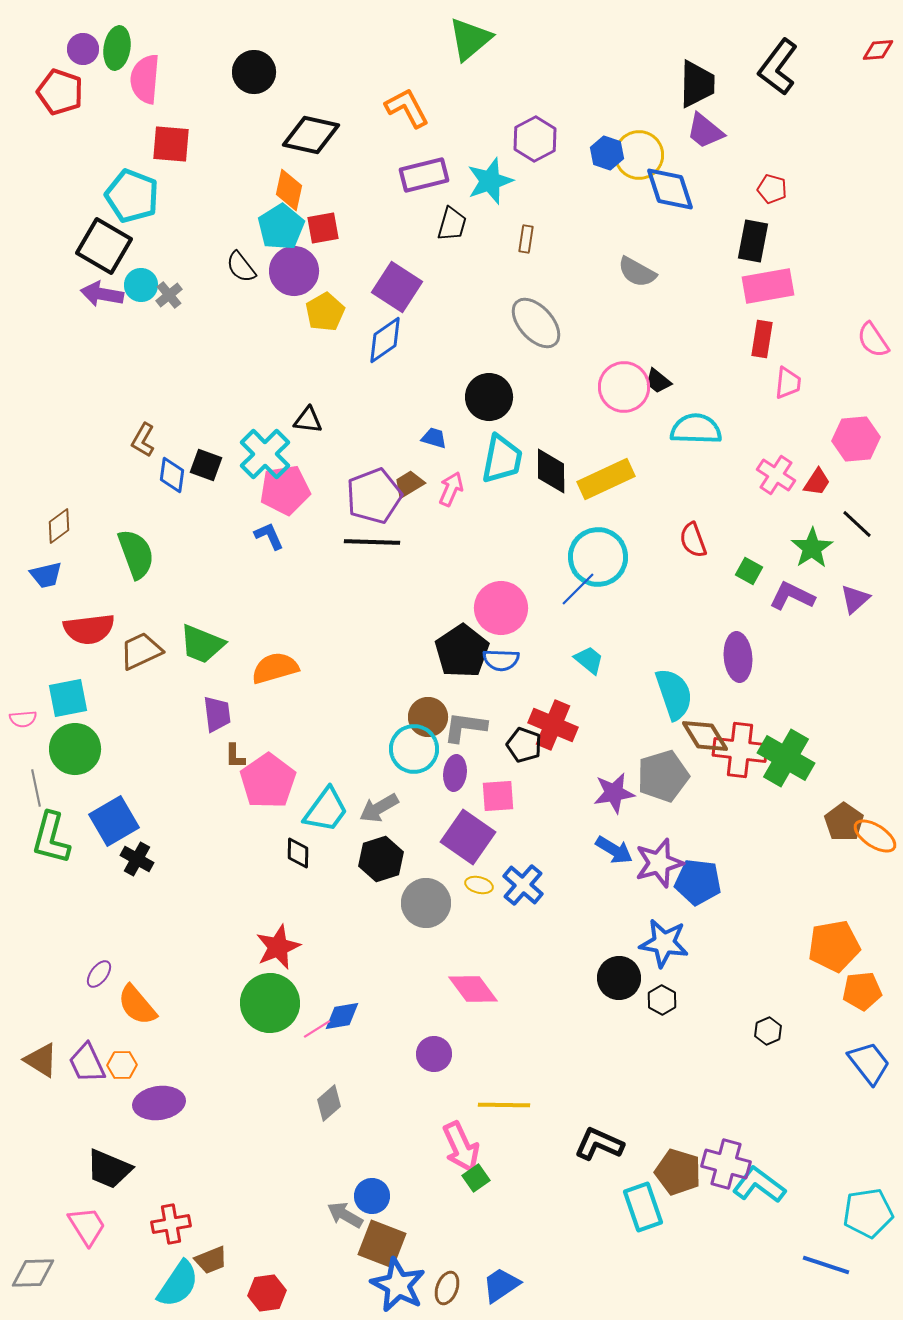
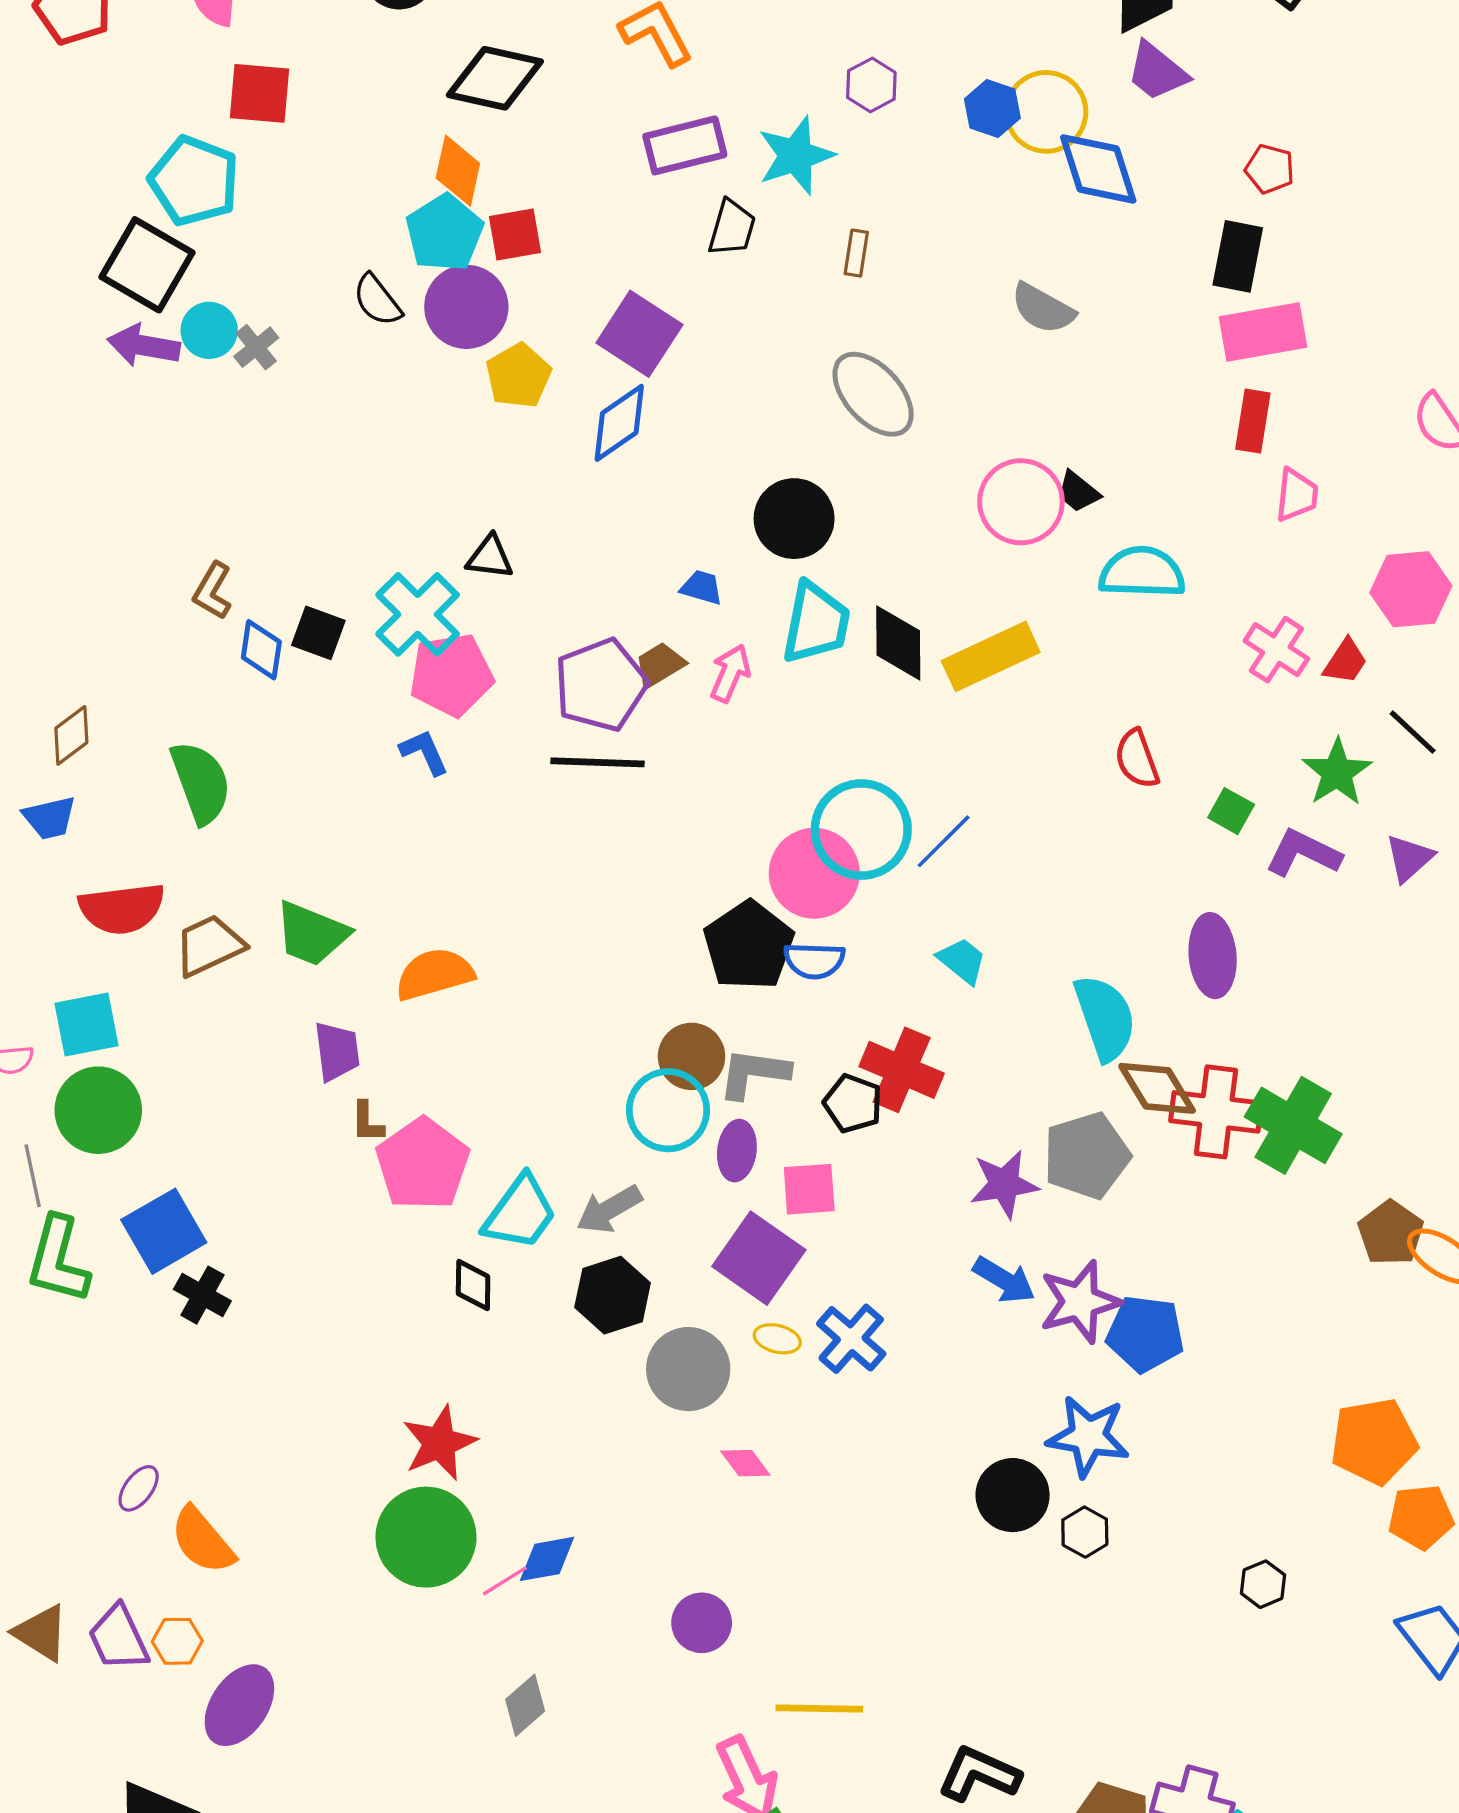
purple hexagon: (535, 139) -> (871, 85), size x0.7
cyan circle: (598, 557) -> (861, 830), moved
pink diamond: (473, 989) -> (745, 1463), moved, size x0.6
purple ellipse: (159, 1103) -> (239, 1705), turned -48

